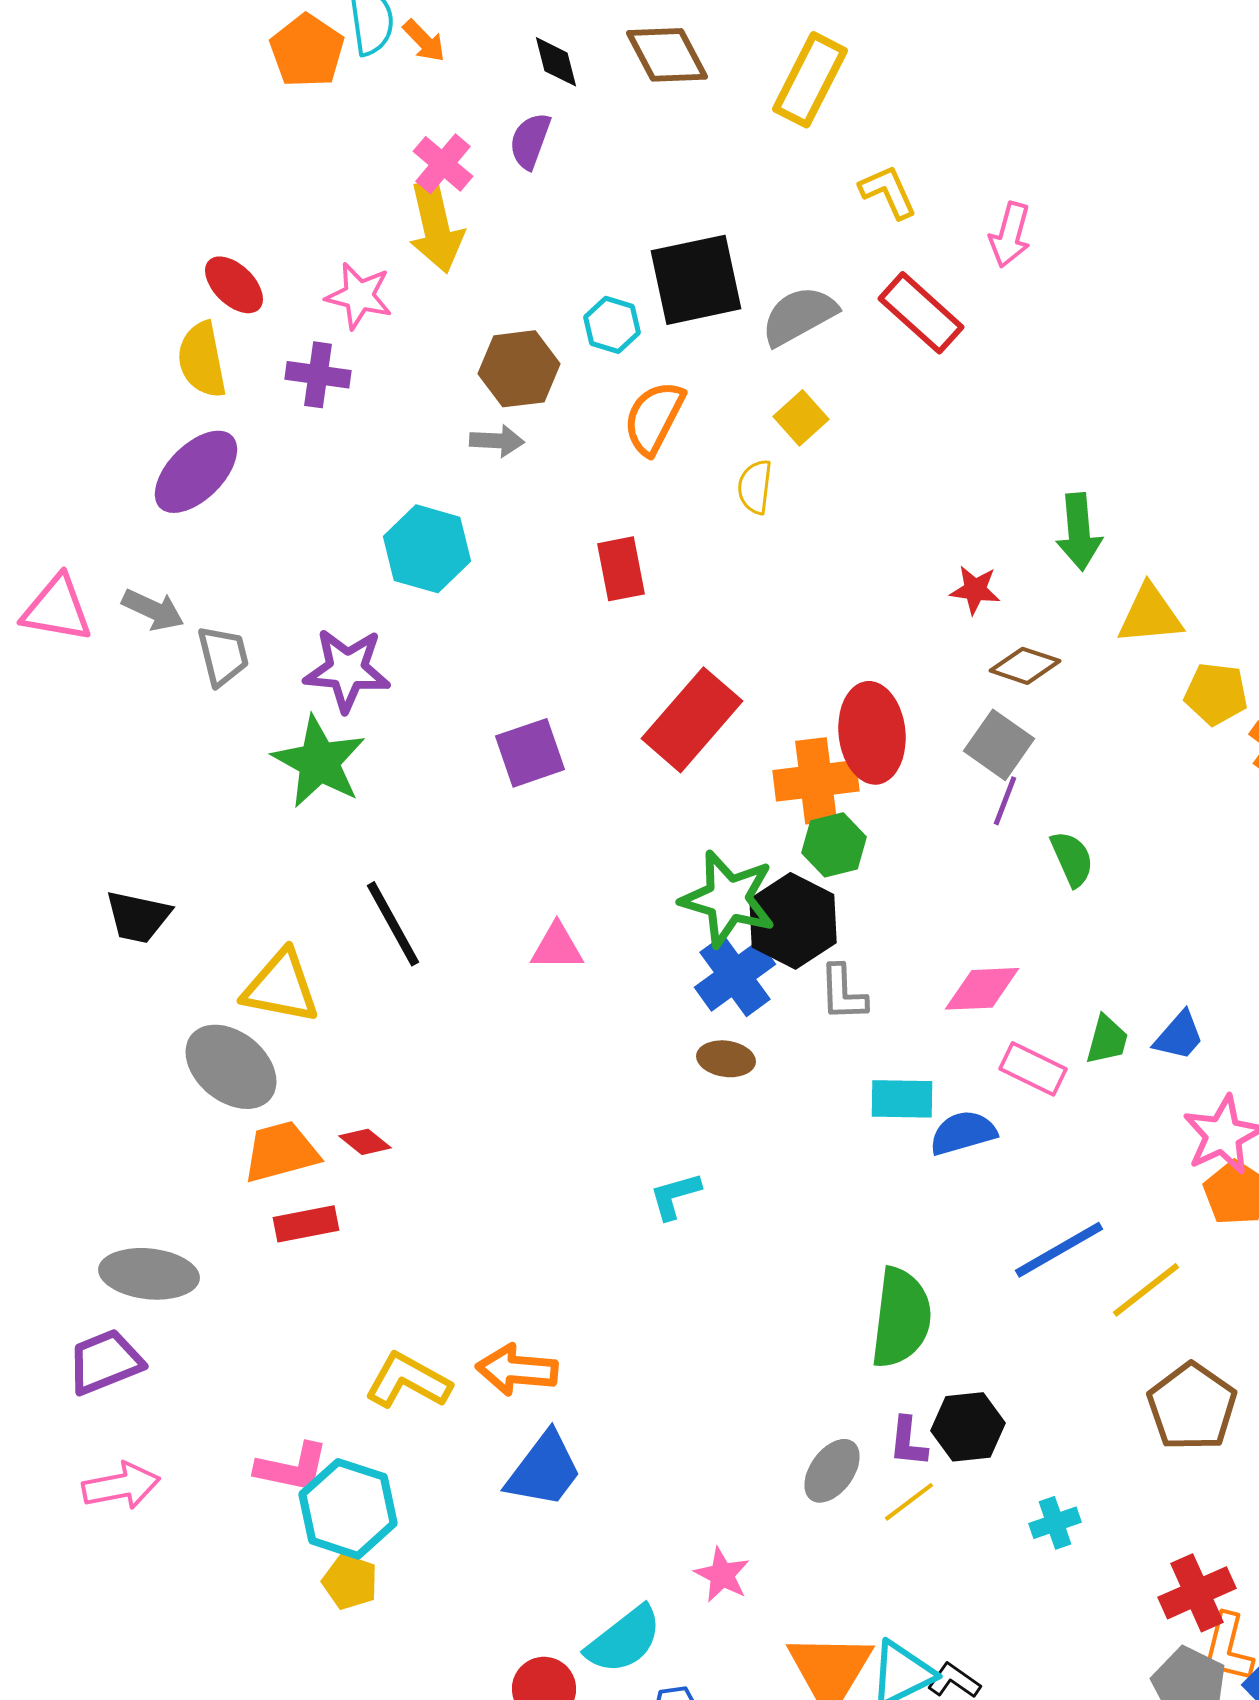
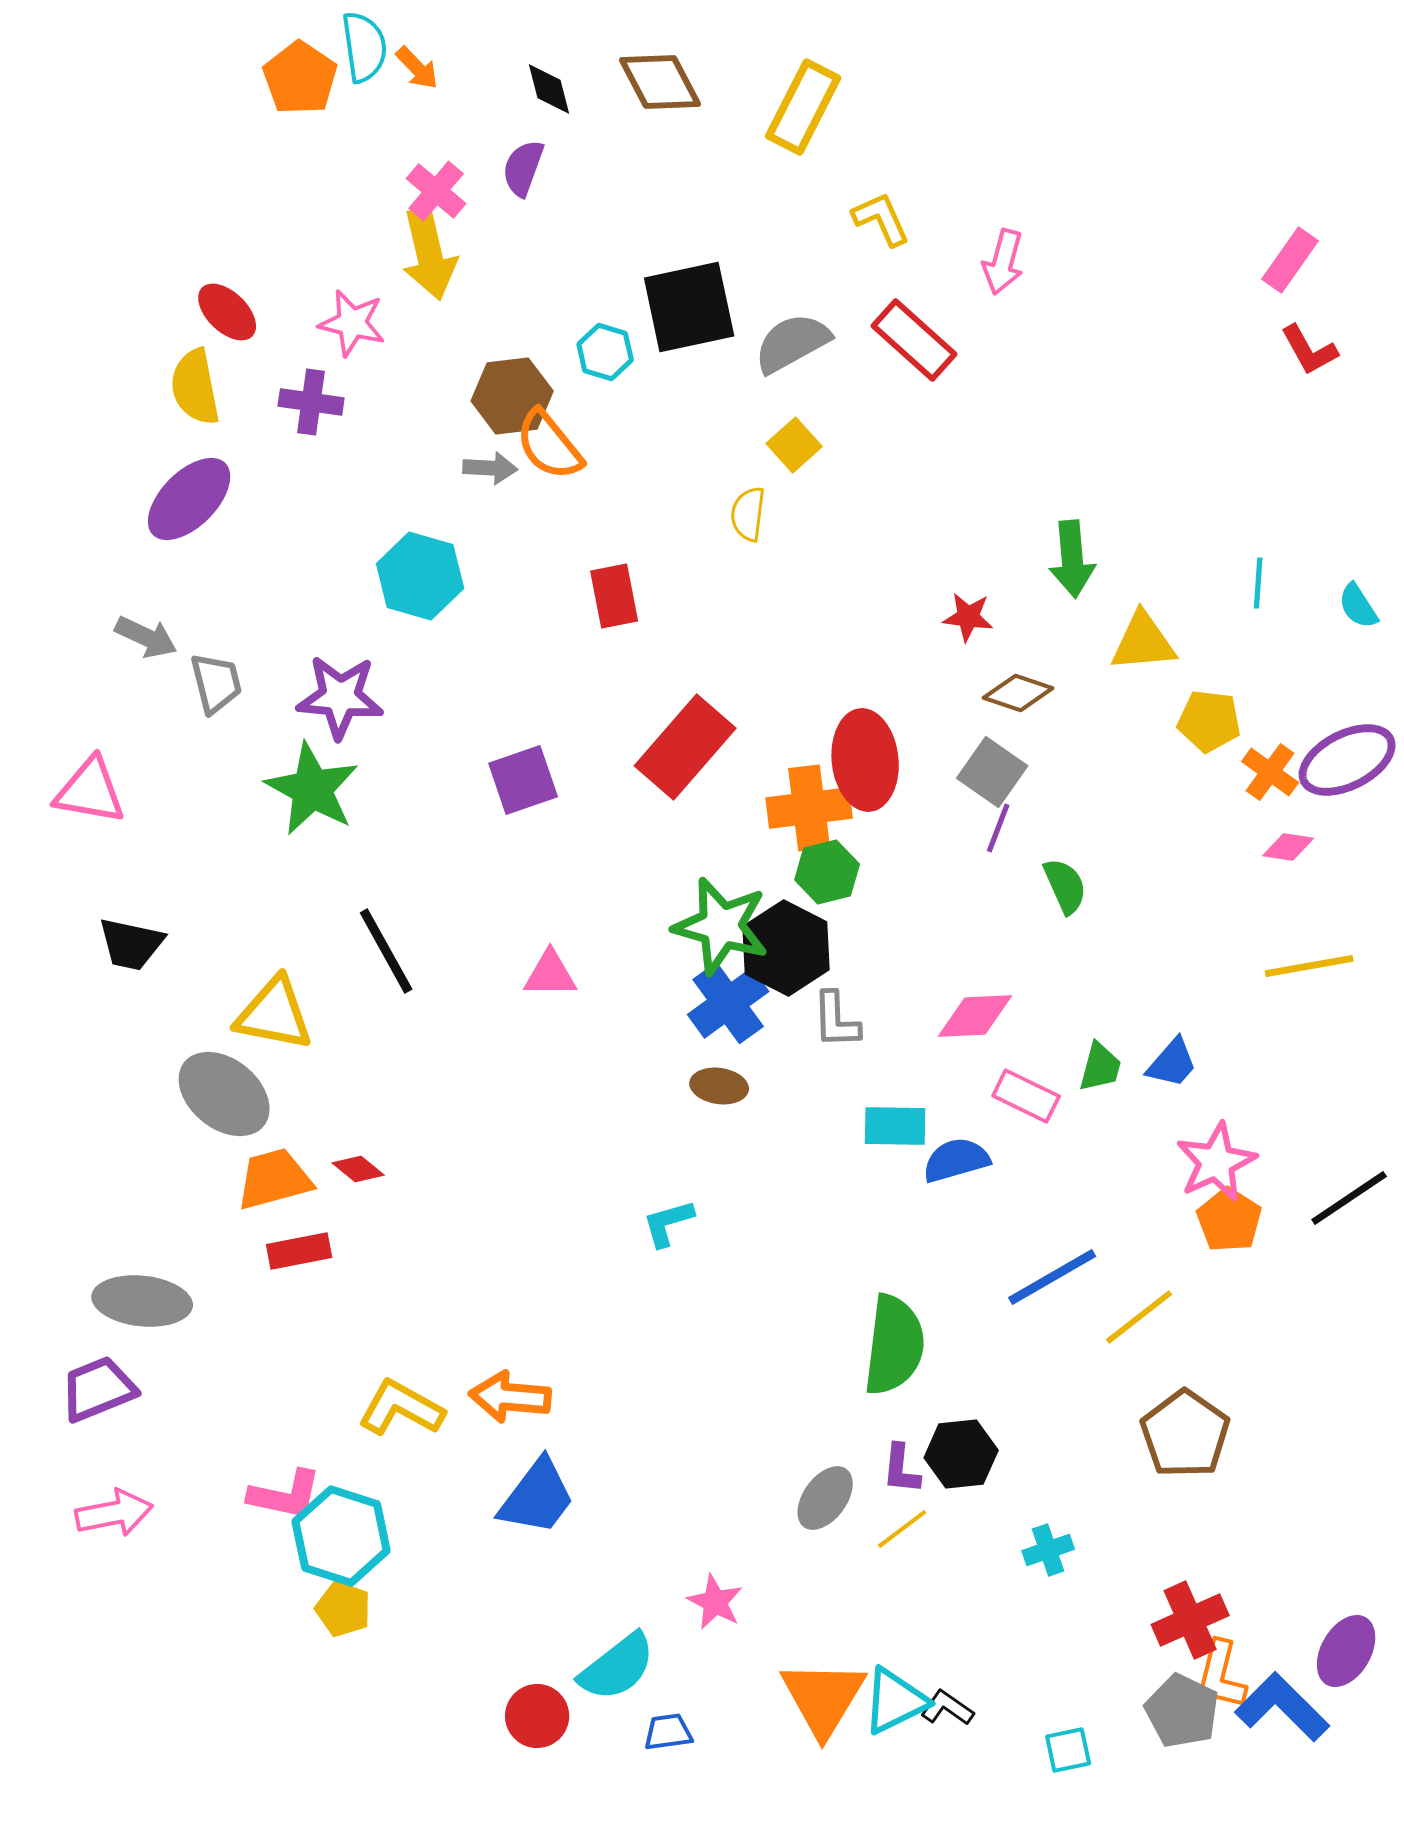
orange semicircle: (654, 418) -> (549, 445), moved, turned -66
pink triangle: (57, 609) -> (90, 791), moved

